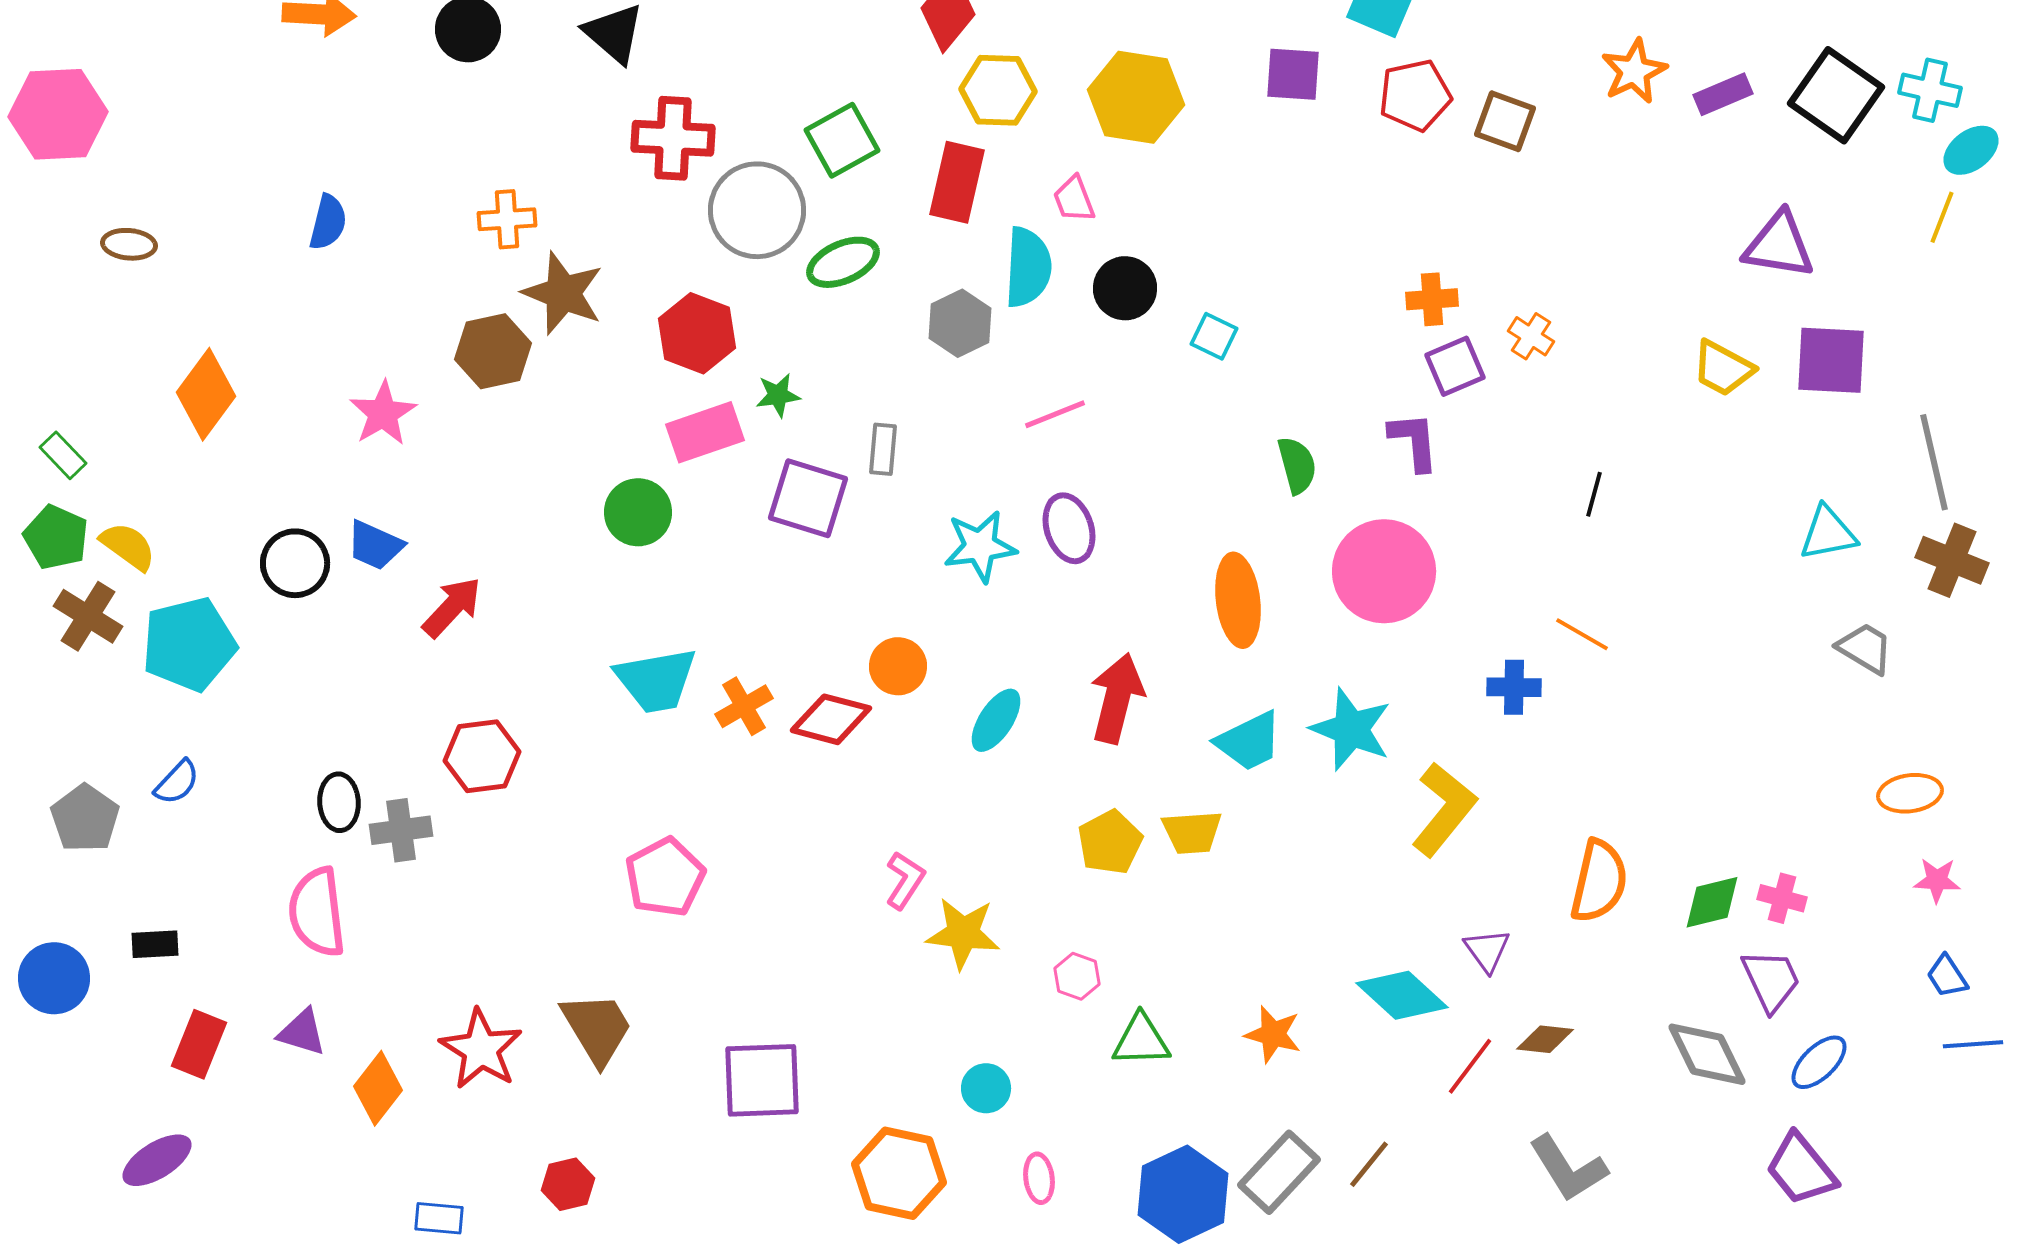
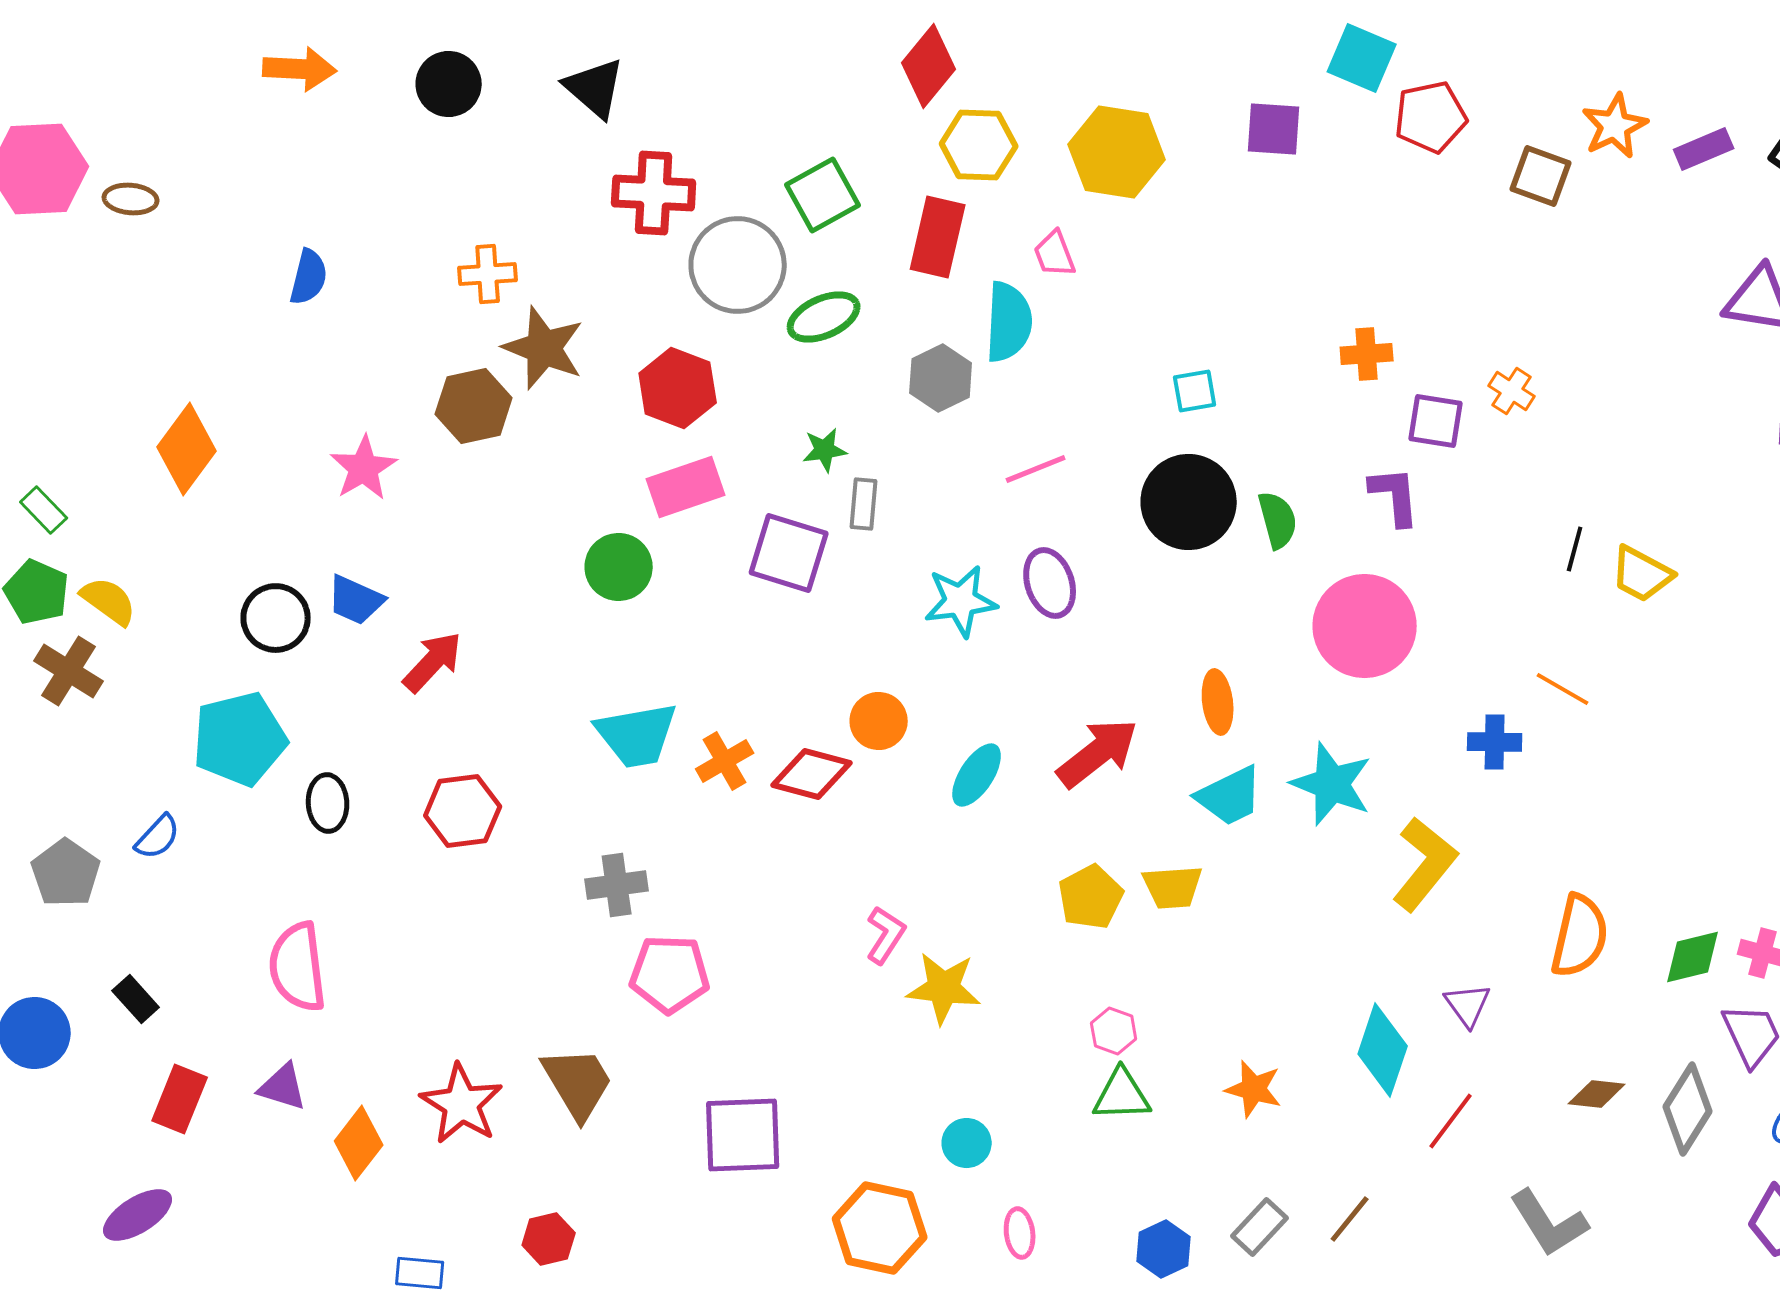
red pentagon: (1415, 95) -> (1431, 117), moved
brown square: (1505, 121) -> (1541, 176), moved
brown ellipse: (129, 244) -> (131, 199), moved
black circle: (1125, 288) -> (1189, 502), moved, size x1.5
orange cross: (1432, 299) -> (1367, 354), moved
cyan square: (1214, 336) -> (1195, 391), turned -36
purple square: (1455, 366) -> (1436, 421), turned 32
yellow trapezoid: (1723, 368) -> (1642, 574), moved
green star: (778, 395) -> (825, 450), moved
orange ellipse: (1238, 600) -> (1218, 702), moved, size x0.7
cyan pentagon: (189, 644) -> (240, 739), moved
red arrow: (1117, 698) -> (1098, 753), turned 38
black ellipse: (339, 802) -> (328, 803), moved
gray cross: (401, 830) -> (617, 885), moved
pink pentagon: (665, 877) -> (670, 974), moved, turned 30
black rectangle: (155, 944) -> (136, 999), turned 51
pink hexagon: (1077, 976) -> (1114, 1031), moved
cyan diamond: (1402, 995) -> (1383, 1050), turned 66
brown diamond: (1545, 1039) -> (1597, 1094), moved
gray diamond: (1707, 1054) -> (1688, 1109), turned 58
gray rectangle: (1279, 1172) -> (1260, 1227), size x0.7
blue hexagon: (1183, 1194) -> (1164, 1249), size x0.6

